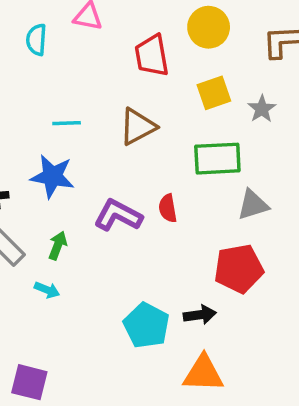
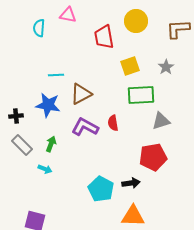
yellow square: (214, 93) -> (130, 66), moved
brown triangle: (138, 127) -> (81, 94), moved

